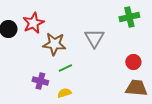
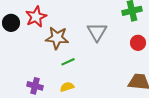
red circle: (133, 62) -> (138, 43), moved
purple cross: (40, 81) -> (35, 86), moved

